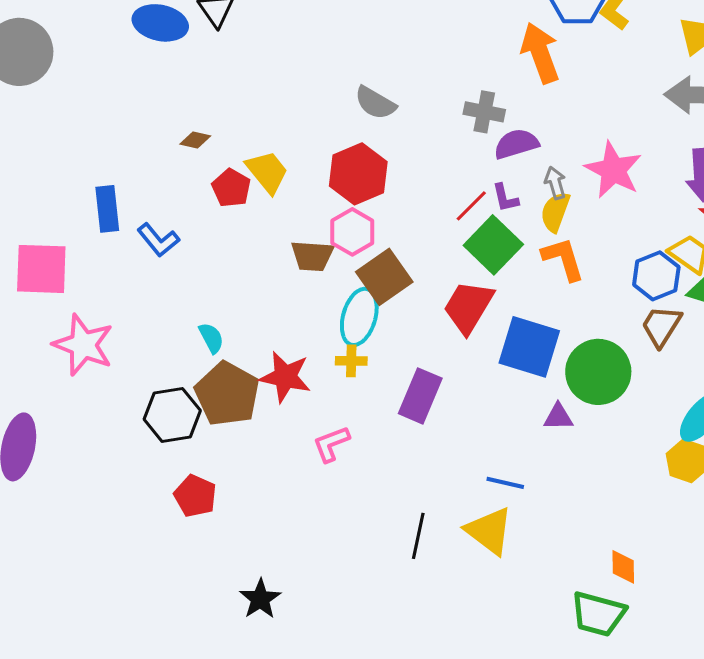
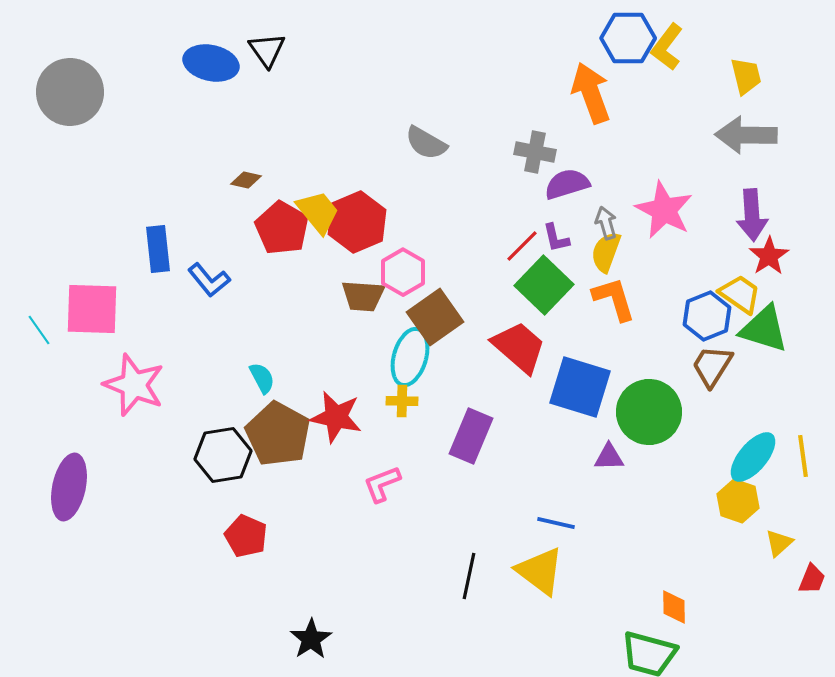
red hexagon: (358, 174) -> (357, 222), moved
red pentagon: (231, 188) -> (282, 228), size x1.4
red trapezoid: (468, 307) -> (519, 347), turned 100

